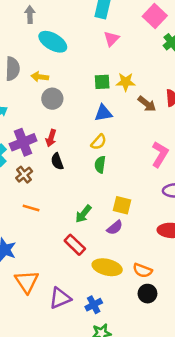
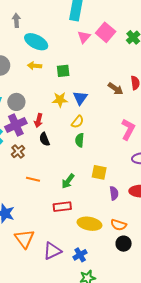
pink square: (155, 16) -> (106, 32), moved
yellow arrow: (40, 77) -> (34, 66), moved
green square: (102, 82) -> (63, 71), moved
yellow star: (126, 82) -> (60, 100), moved
gray circle: (52, 99) -> (16, 102), moved
blue triangle: (103, 113) -> (80, 98), turned -42
orange line: (31, 208) -> (33, 179), moved
purple semicircle: (115, 228) -> (114, 193), moved, turned -56
red rectangle: (75, 245) -> (62, 207), turned -48

